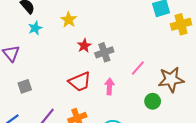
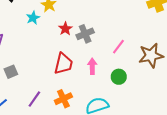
cyan star: (35, 28) -> (33, 18), moved
red trapezoid: (80, 82) -> (63, 64), turned -50
green circle: (153, 101) -> (119, 77), moved

